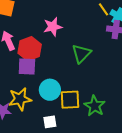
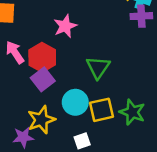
green triangle: (81, 53) -> (98, 67), moved
purple square: (27, 67) -> (43, 79), turned -30

